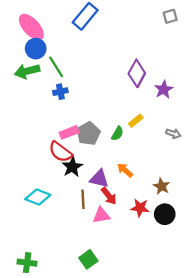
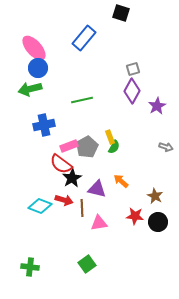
gray square: (170, 16) -> (133, 69), moved
green line: (56, 67) -> (82, 100), moved, turned -70
blue cross: (60, 92) -> (44, 125), moved, size x1.5
yellow rectangle: (136, 121) -> (110, 137), moved, turned -72
red arrow: (109, 196) -> (64, 200), moved, turned -36

